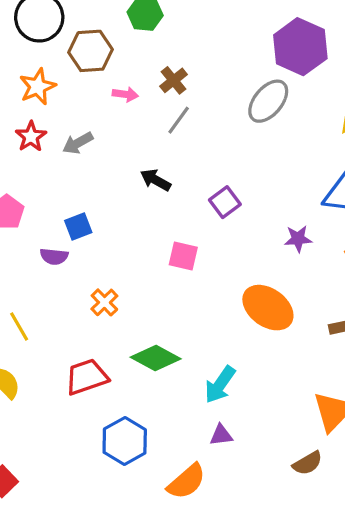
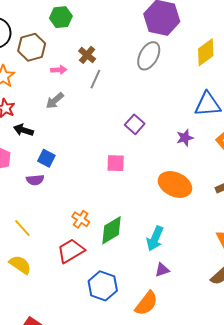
gray arrow: (78, 143) -> (55, 101), moved
black arrow: (156, 180) -> (23, 130), moved
blue square: (78, 227) -> (46, 158), turned -30
orange cross: (104, 302) -> (81, 219), moved
green diamond: (156, 358) -> (111, 230), turned -48

